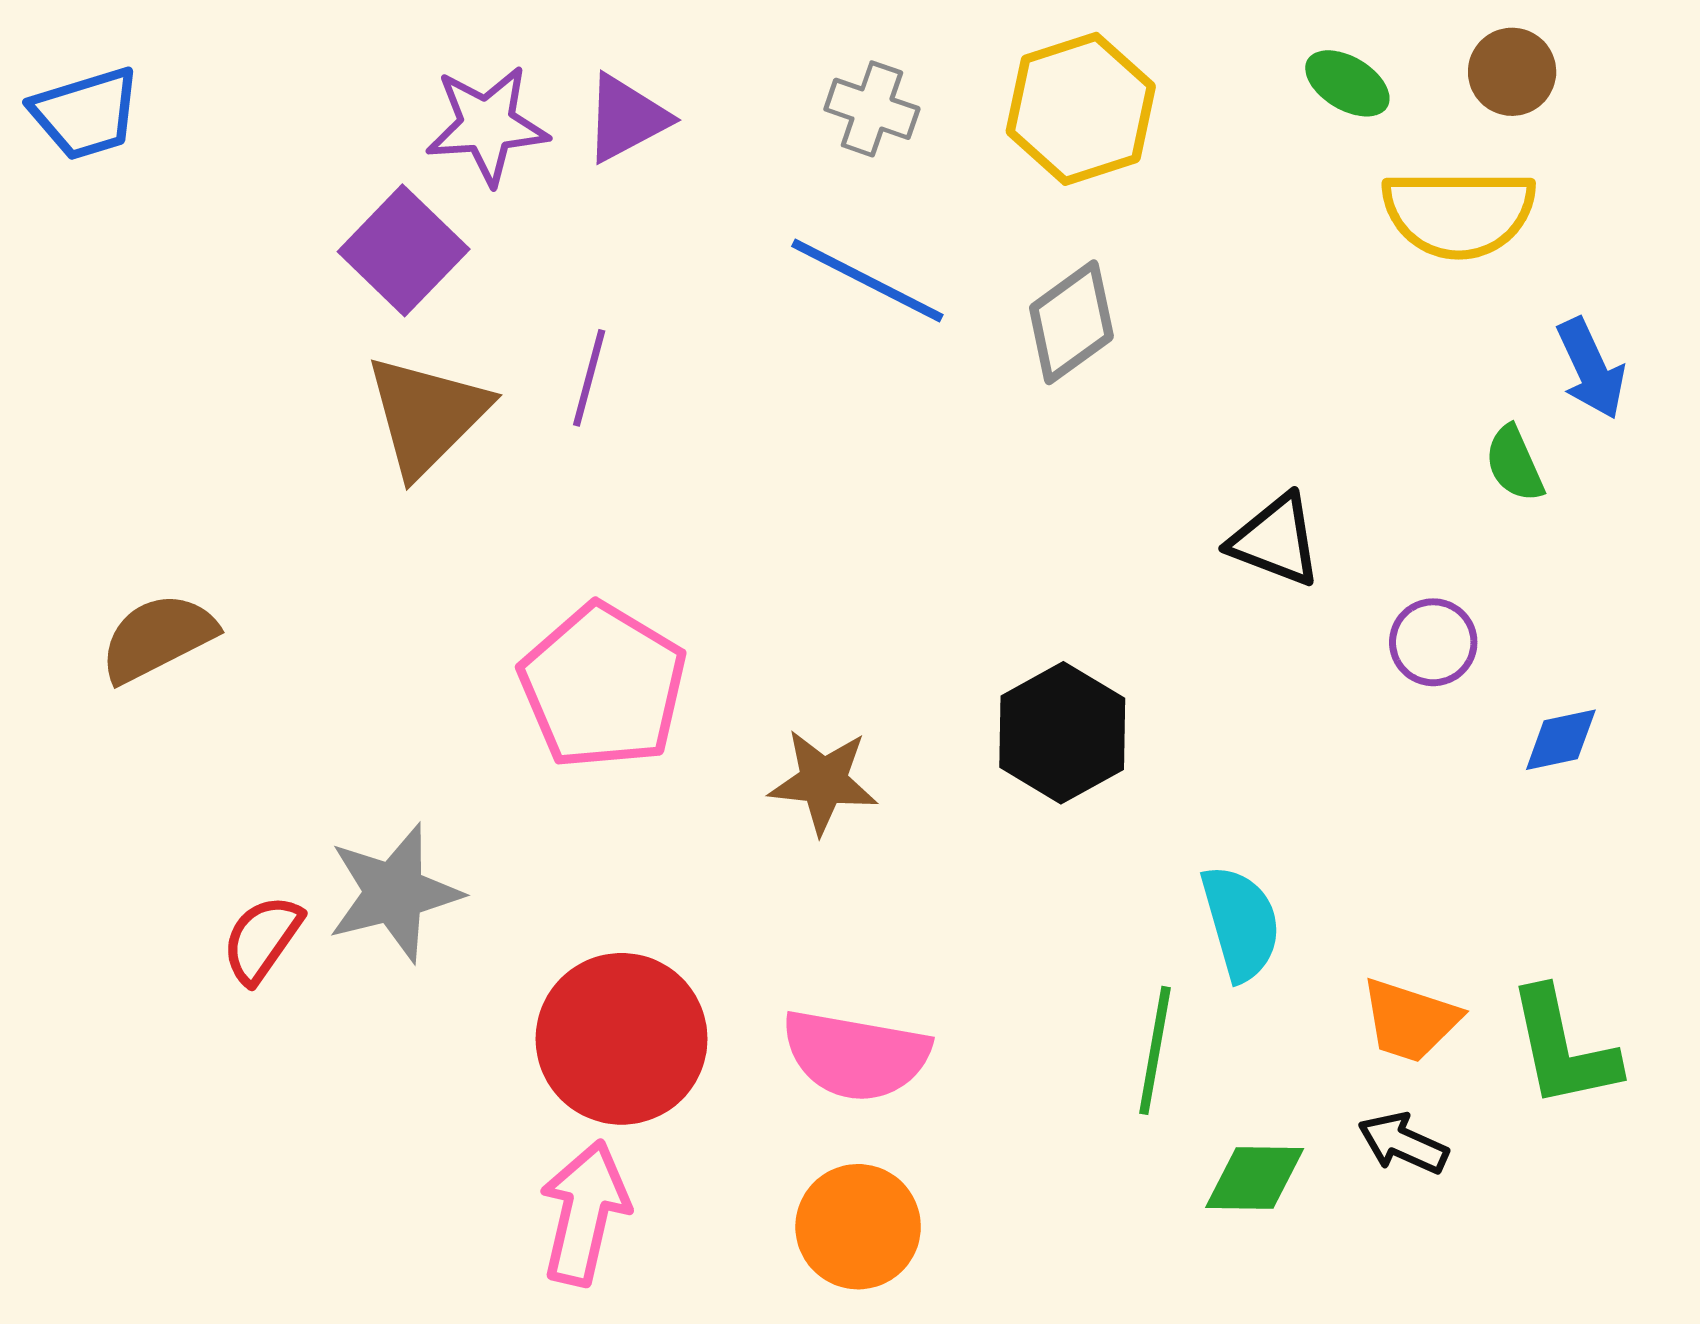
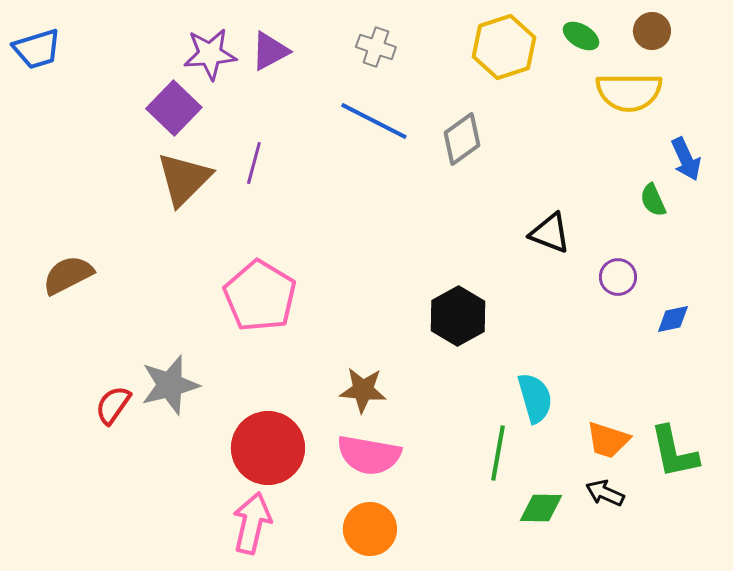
yellow hexagon: (1081, 109) -> (504, 47), moved
brown star: (823, 781) -> (363, 390), moved

